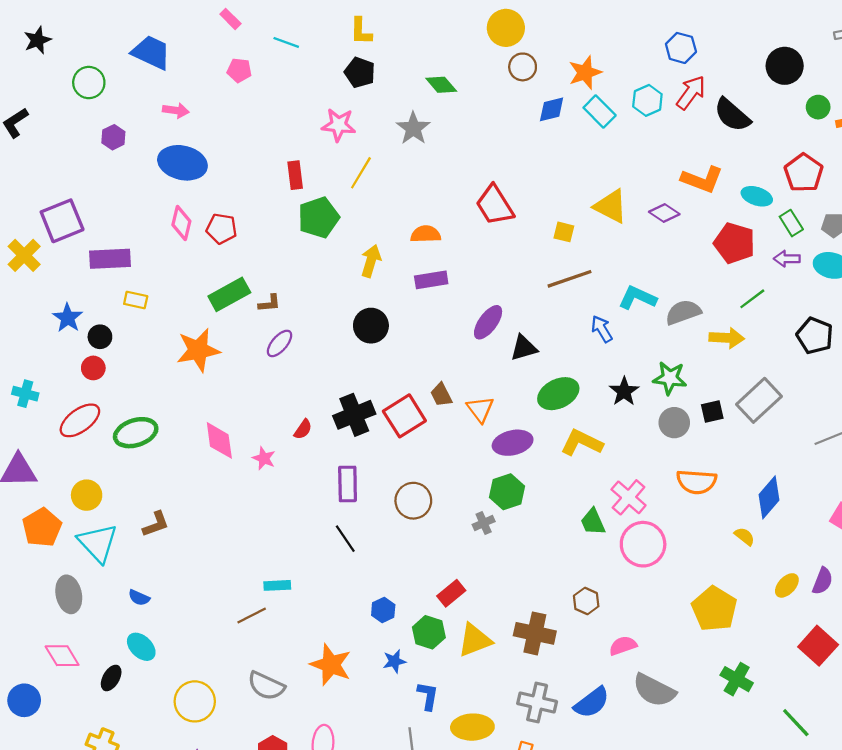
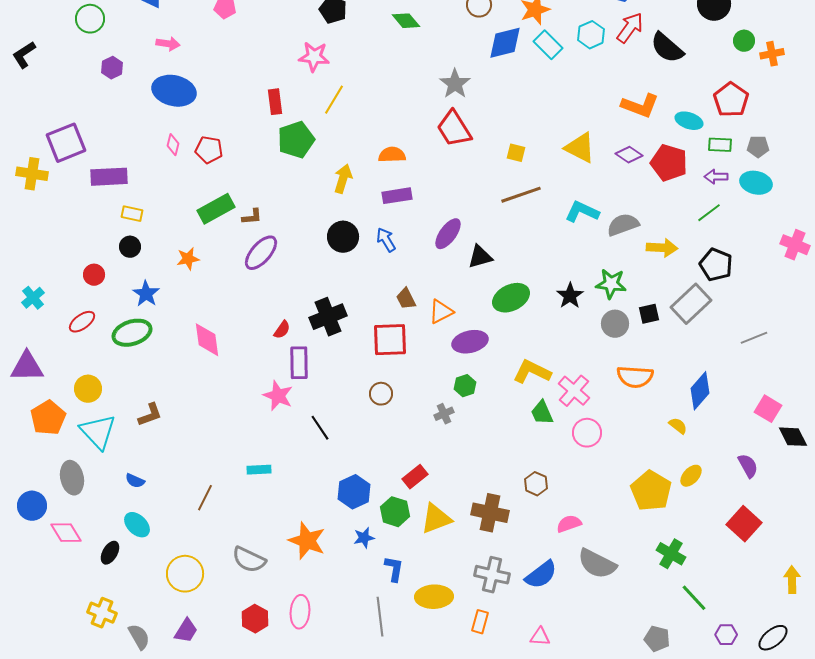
blue diamond: (552, 109) -> (505, 43), size x1.4
gray star: (413, 128) -> (455, 84), moved
yellow triangle: (611, 206) -> (580, 148), moved
purple diamond: (664, 213) -> (629, 155), moved
pink diamond: (181, 223) -> (173, 145), size x0.7
green rectangle: (791, 223) -> (720, 145), turned -55
yellow cross: (24, 255) -> (32, 174), turned -36
green line: (752, 299) -> (709, 213), moved
blue star: (68, 318) -> (146, 294), moved
blue arrow: (602, 329) -> (386, 240), moved
black pentagon: (815, 336) -> (716, 265), moved
black circle: (100, 337) -> (130, 247), moved
purple ellipse: (280, 343) -> (261, 253), size x1.4
orange star: (198, 350) -> (188, 259), size x0.6
cyan cross: (25, 394) -> (33, 298), turned 35
orange triangle: (480, 409) -> (441, 312), turned 40
red square: (404, 416) -> (390, 340), moved, turned 30
red ellipse: (80, 420) -> (82, 322), size x0.7
yellow L-shape: (582, 443) -> (532, 372), moved
pink star: (264, 458) -> (278, 396), moved, size x1.4
purple rectangle: (348, 484) -> (299, 363), moved
green hexagon: (507, 492) -> (465, 386), size x0.7
brown circle: (413, 501) -> (381, 394), size x0.7
pink circle: (643, 544) -> (587, 433), size x0.7
purple semicircle: (823, 581) -> (748, 466), turned -50
yellow ellipse: (787, 585) -> (691, 476), moved
blue hexagon: (383, 610) -> (354, 492), size x1.5
brown line: (252, 616) -> (205, 498), moved, turned -36
blue circle: (24, 700) -> (32, 506), moved
green line: (796, 723) -> (694, 598), moved

